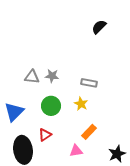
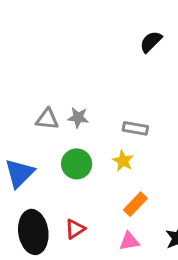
red triangle: (45, 135) -> (75, 229), moved
pink triangle: (76, 151) -> (129, 241), moved

